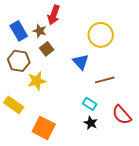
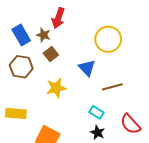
yellow star: (37, 81) -> (56, 88), moved
yellow rectangle: (14, 105) -> (16, 113), turned -30

